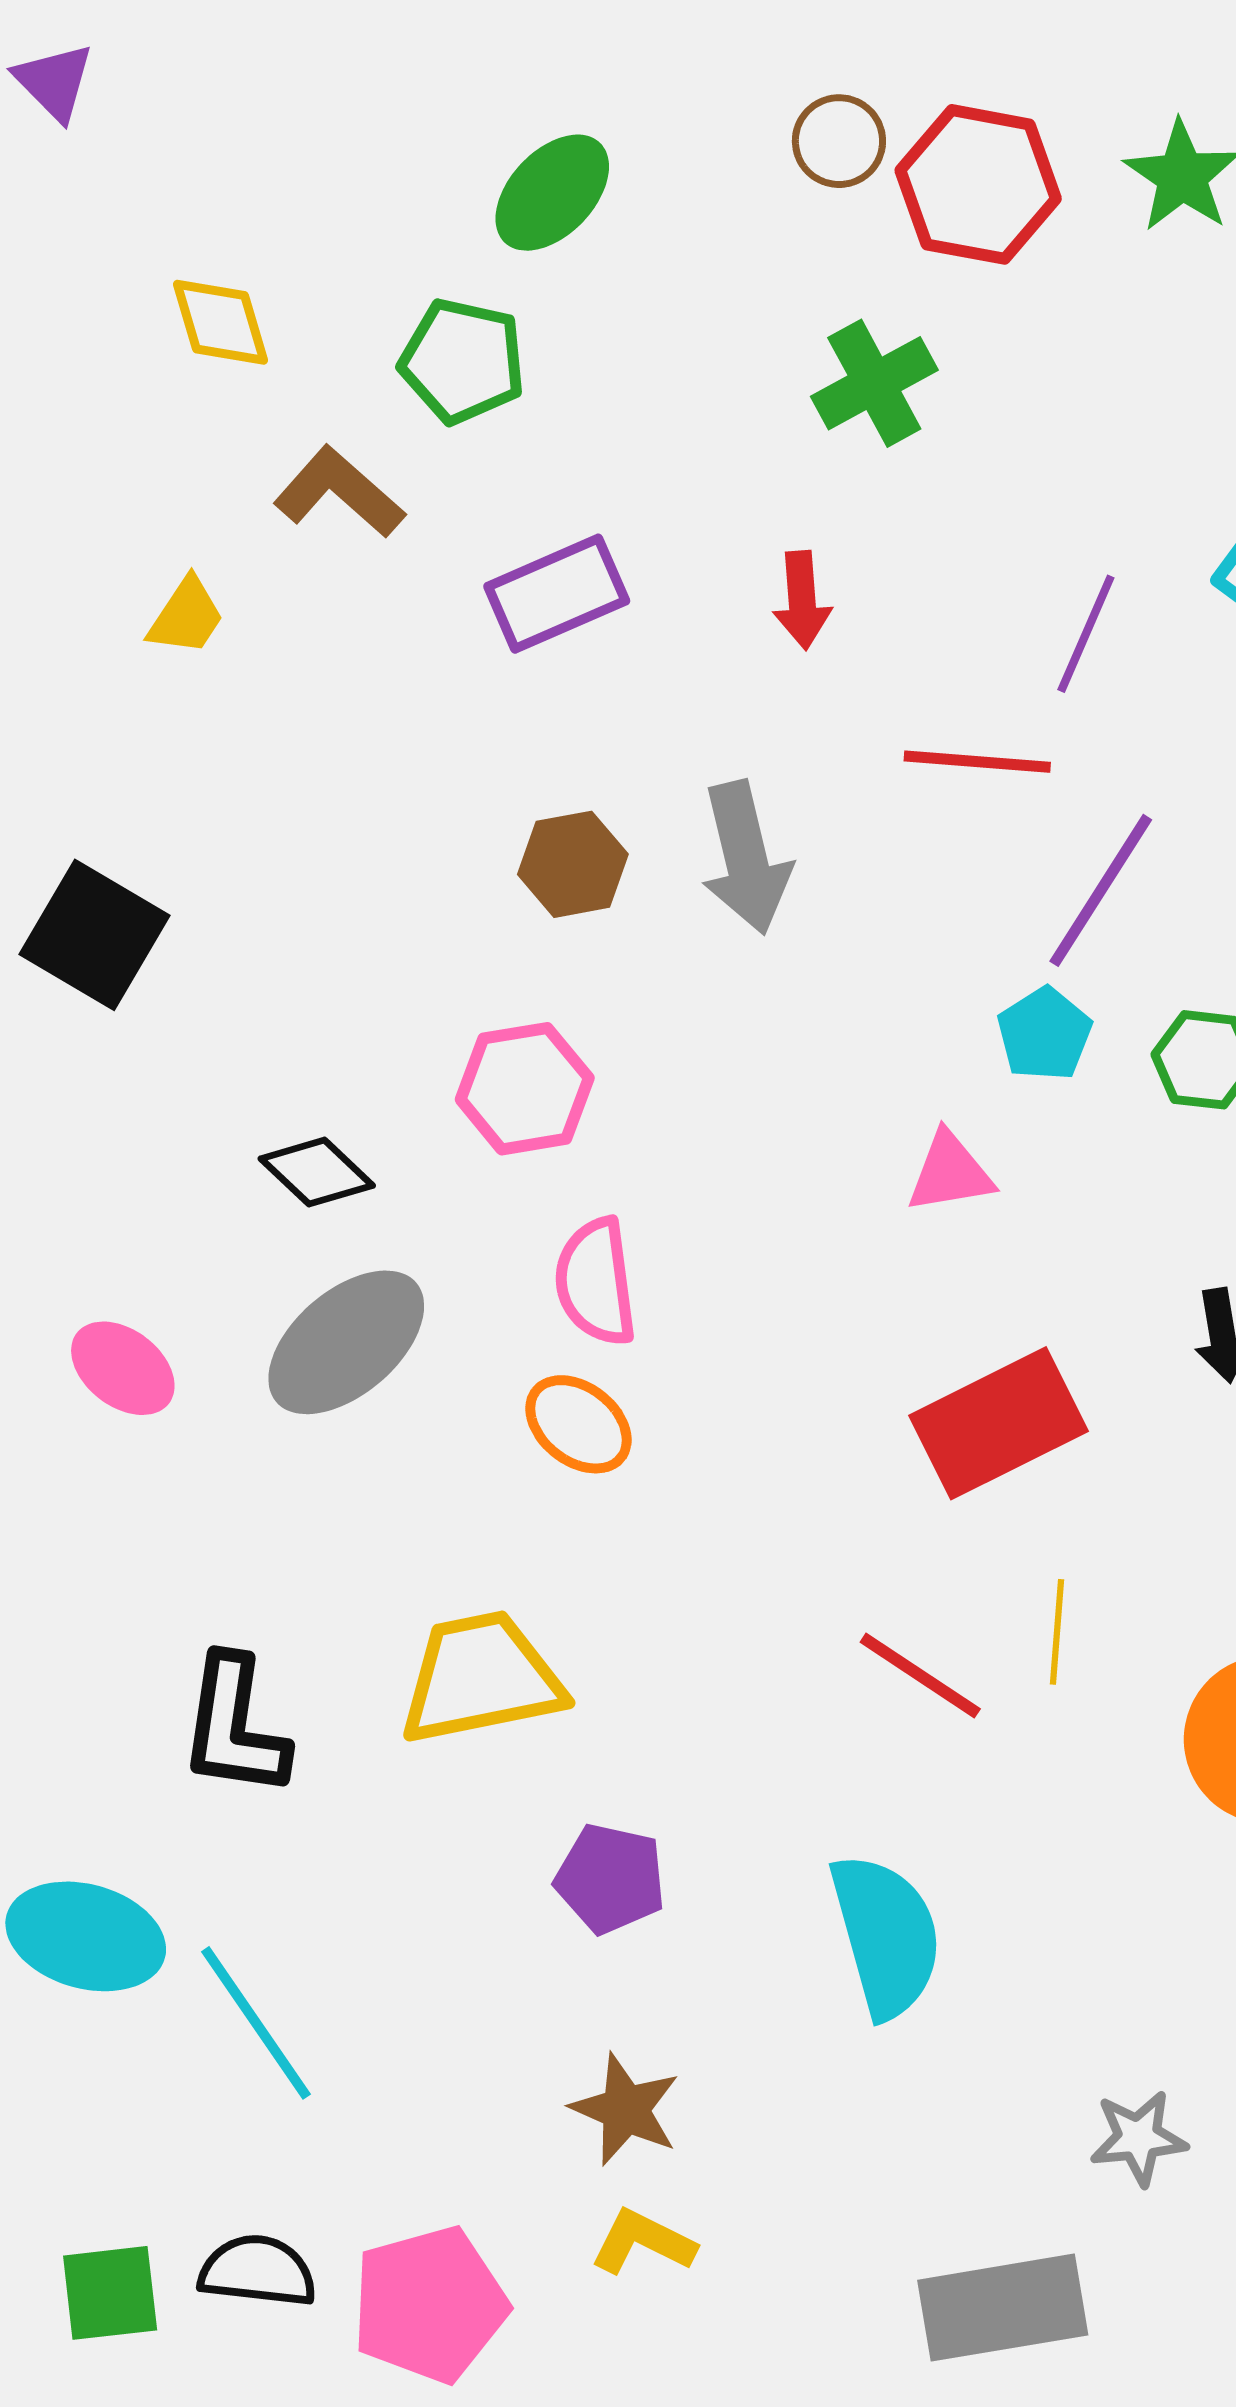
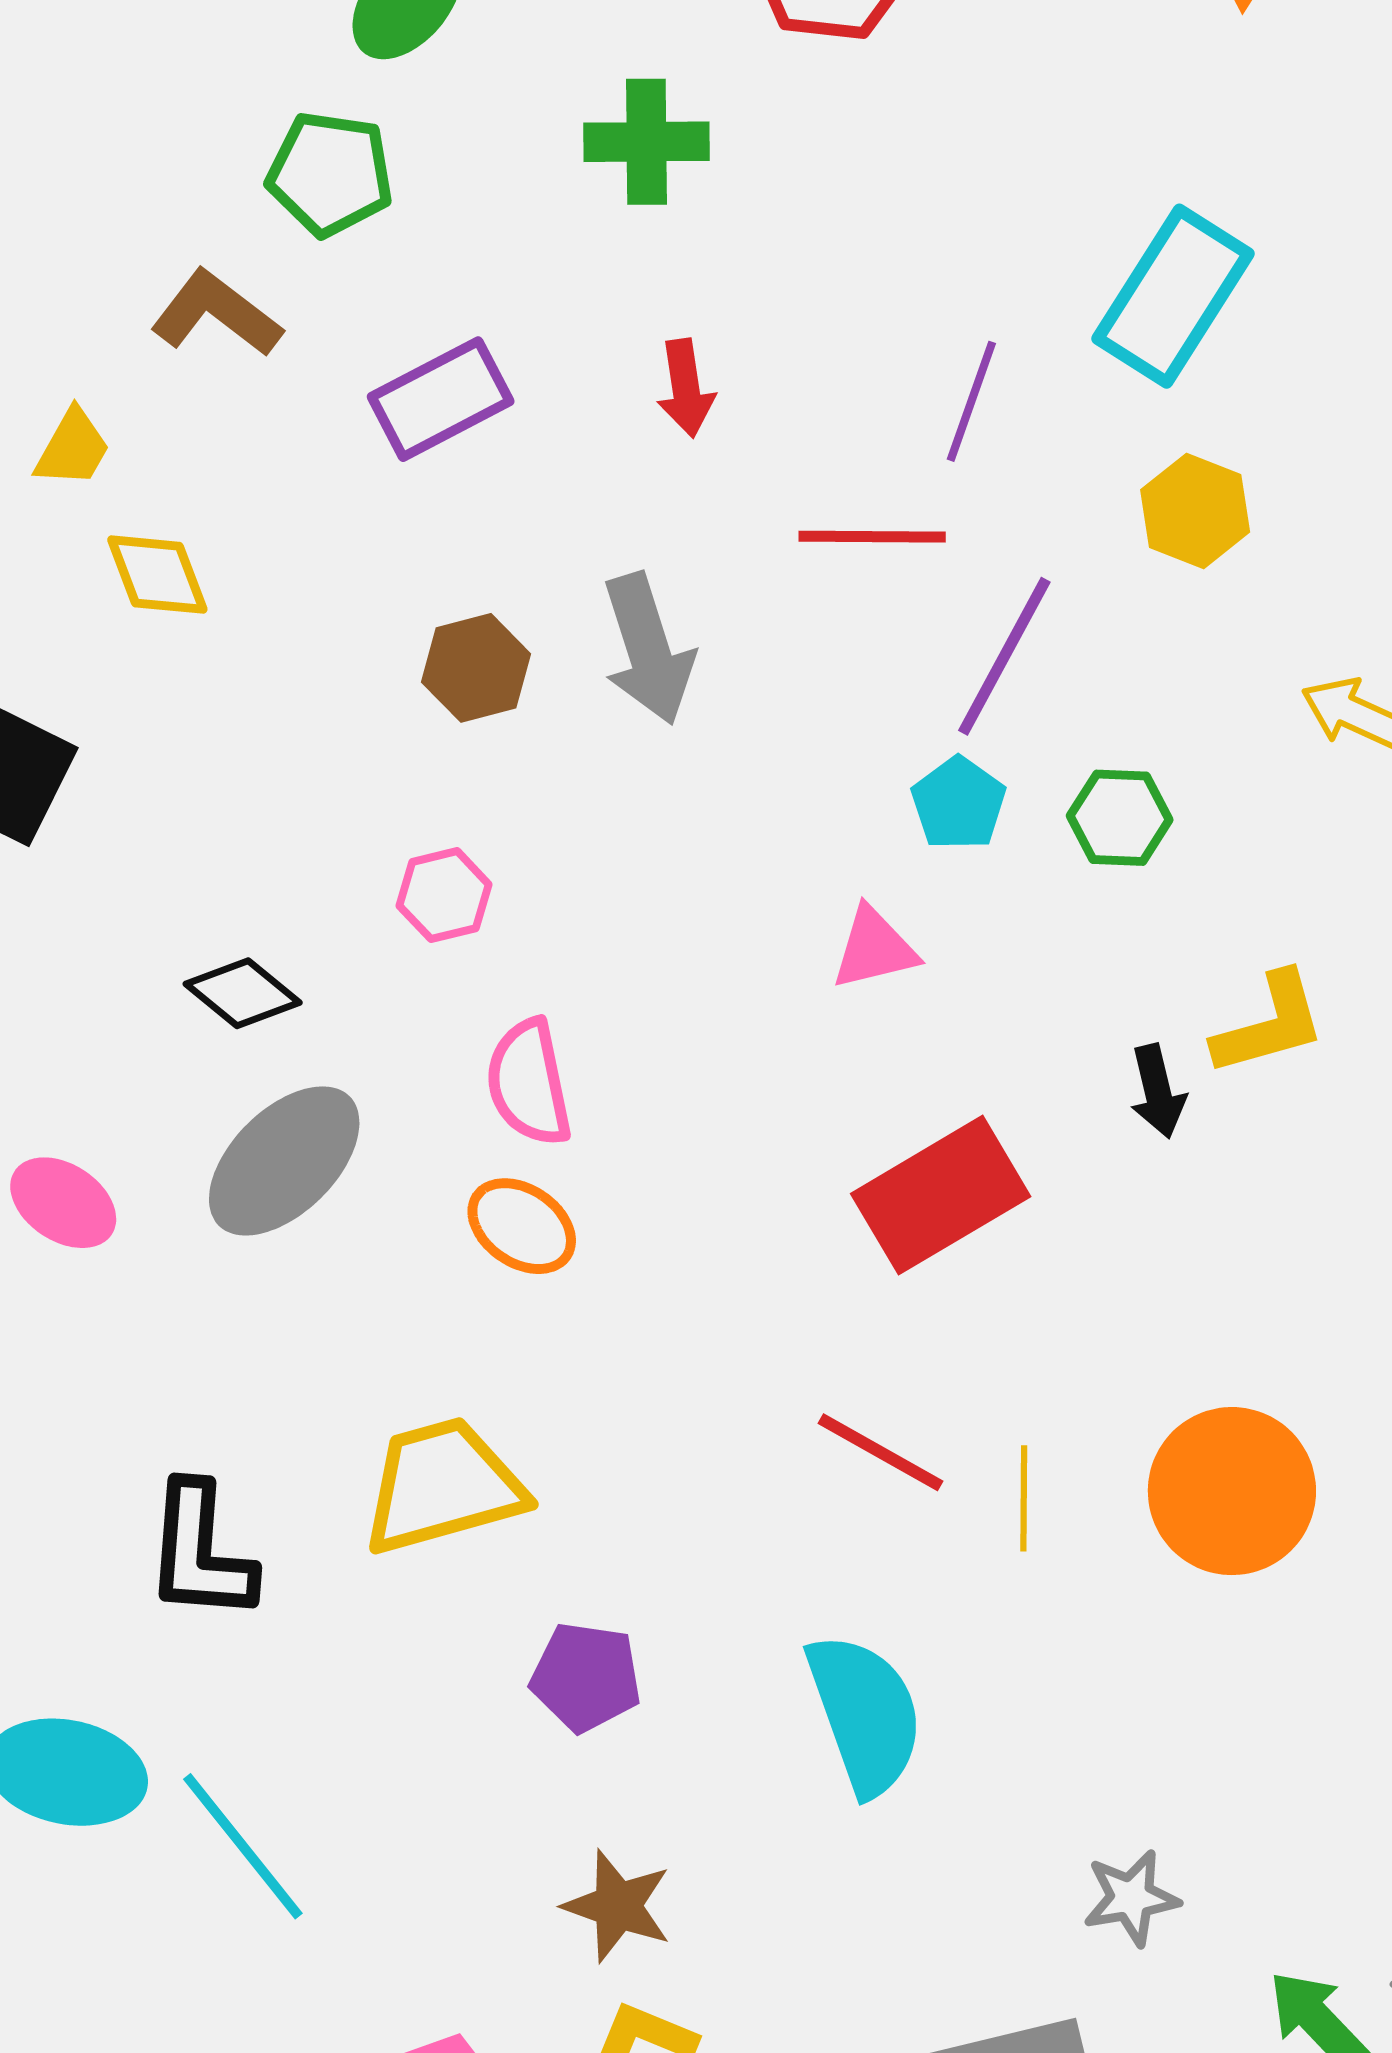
yellow diamond: (221, 322) -> (157, 575), moved
green cross: (874, 383) -> (646, 142), moved, turned 32
pink hexagon: (525, 1089) -> (444, 895), size x0.7
yellow line: (1057, 1632) -> (1024, 1498), moved

